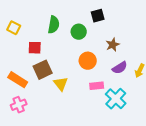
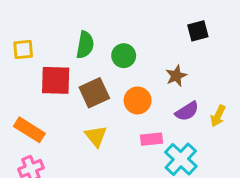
black square: (98, 16) -> (198, 31), moved
yellow square: (14, 28) -> (23, 49), turned -32
red square: (35, 48) -> (56, 80), size x1.5
brown square: (43, 70) -> (94, 93), moved

